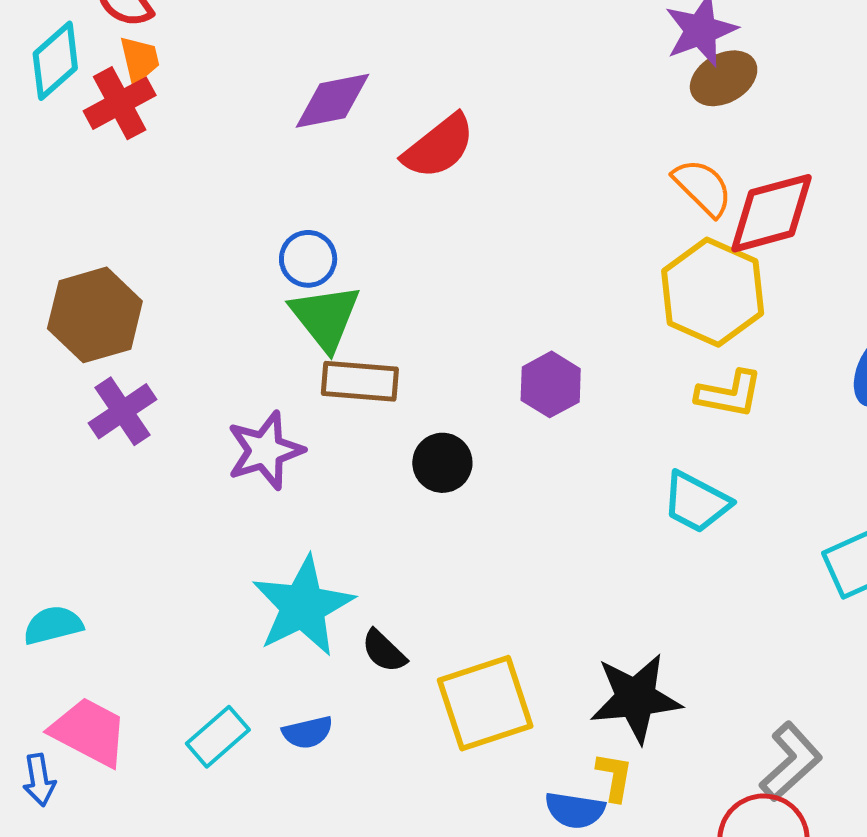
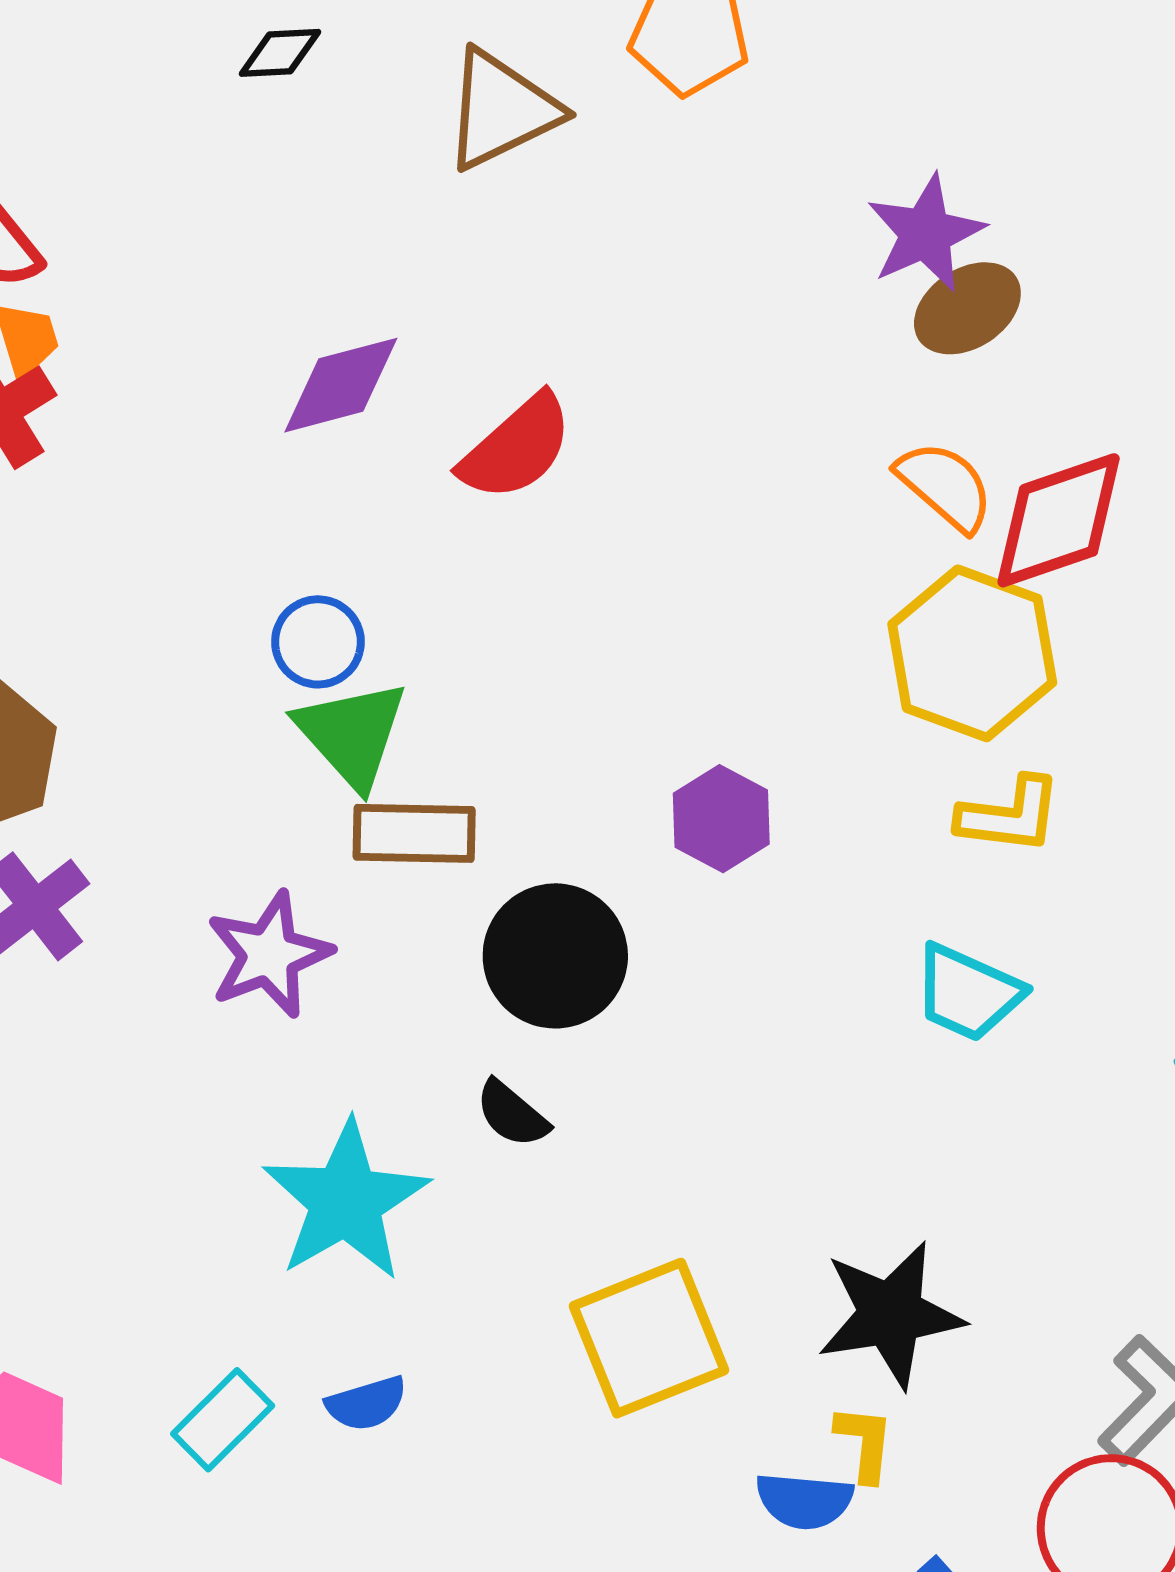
black circle: (442, 463) -> (555, 956), size x1.5
black semicircle: (384, 651) -> (512, 1114), moved

